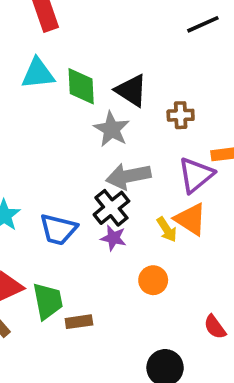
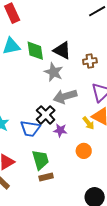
black cross: (111, 208) -> (46, 115), moved
green trapezoid: (48, 301) -> (40, 160), moved

